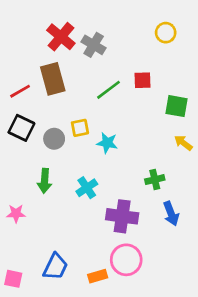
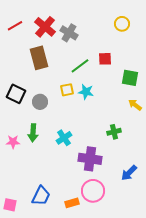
red line: (20, 91) -> (15, 26), moved
yellow square: (80, 128) -> (67, 90), moved
cyan star: (107, 143) -> (86, 92), moved
pink star: (16, 214) -> (13, 142), moved
blue arrow: (171, 214) -> (129, 173), moved, turned 66

